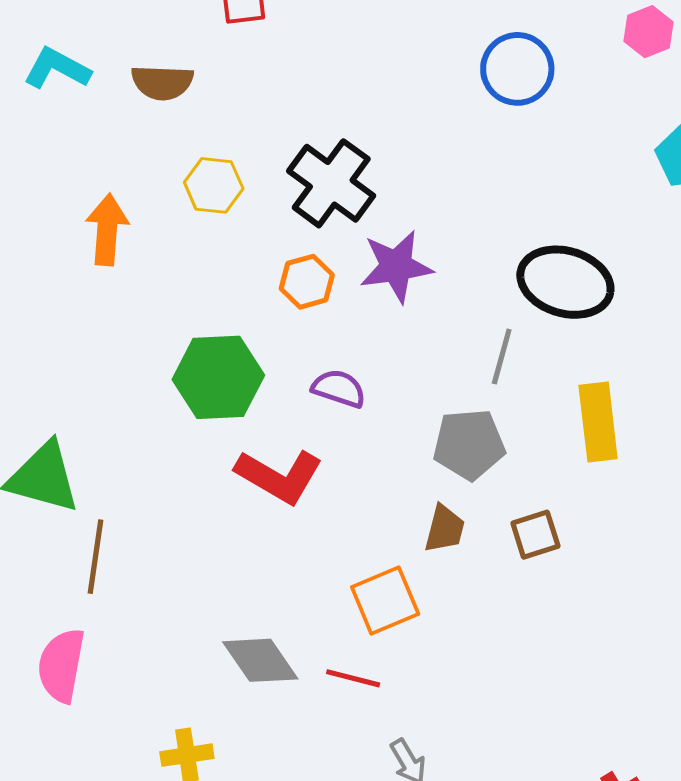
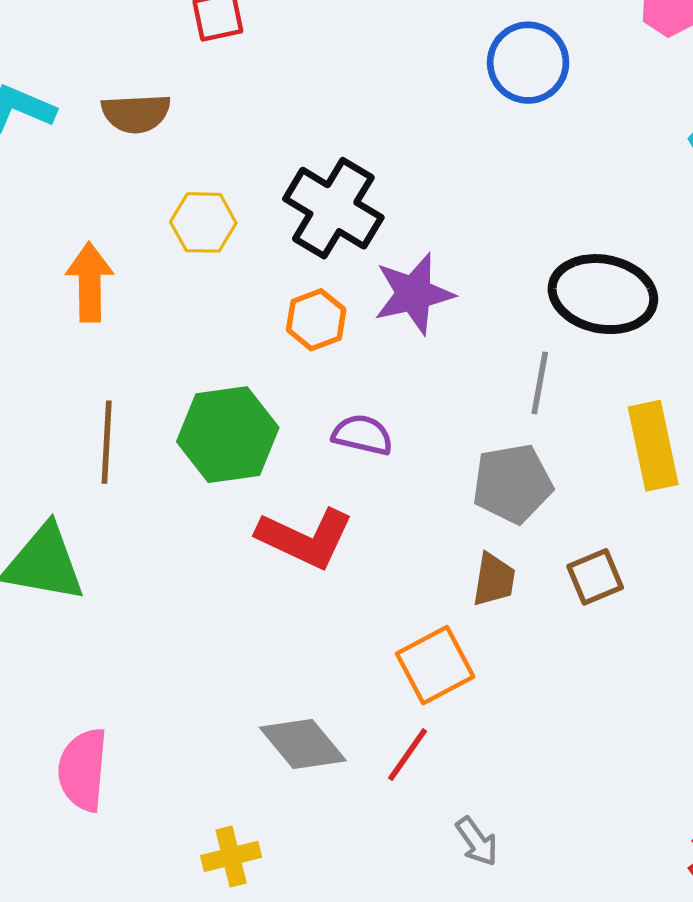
brown line: (96, 557) -> (107, 442), moved
red line: (353, 678) -> (408, 755), turned -64

